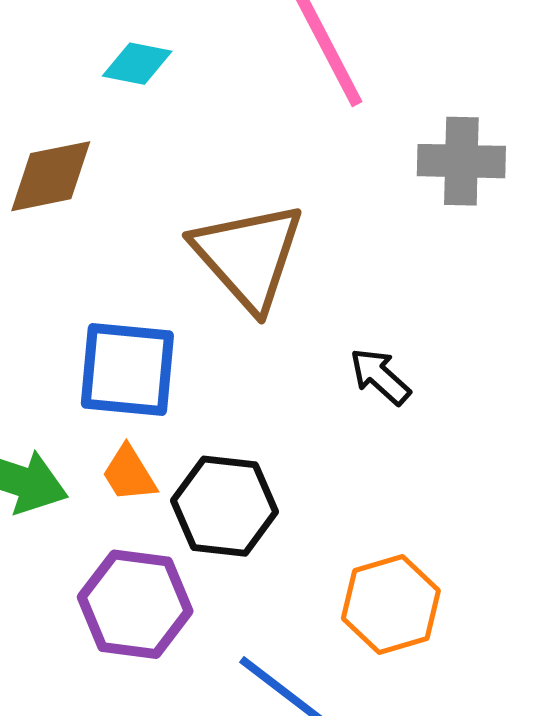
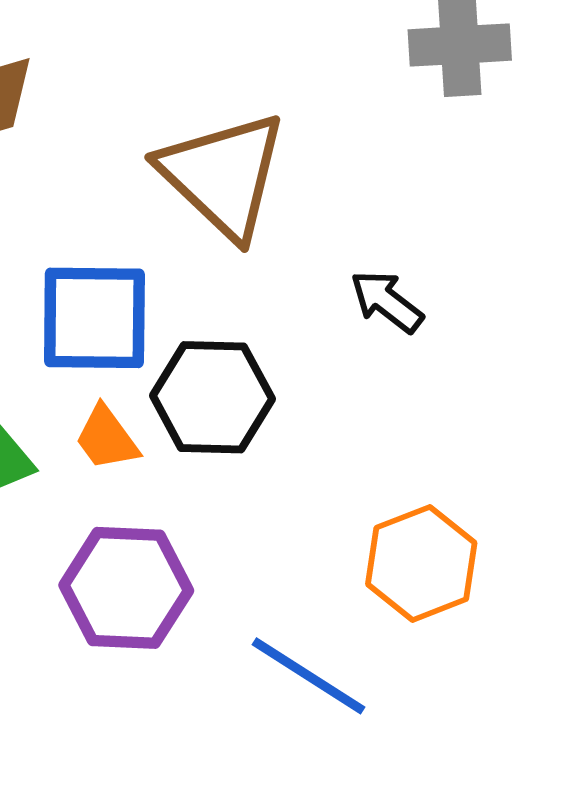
black hexagon: (224, 506) -> (212, 397), moved

